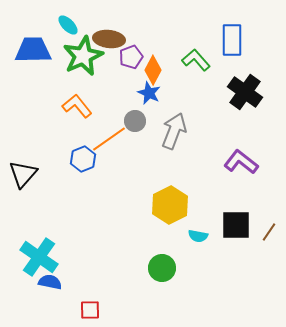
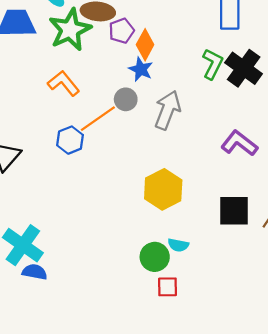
green L-shape: (196, 60) -> (213, 64), moved, turned 68
cyan semicircle: (198, 236) -> (178, 245), moved
red square: (90, 310) -> (168, 287), moved

